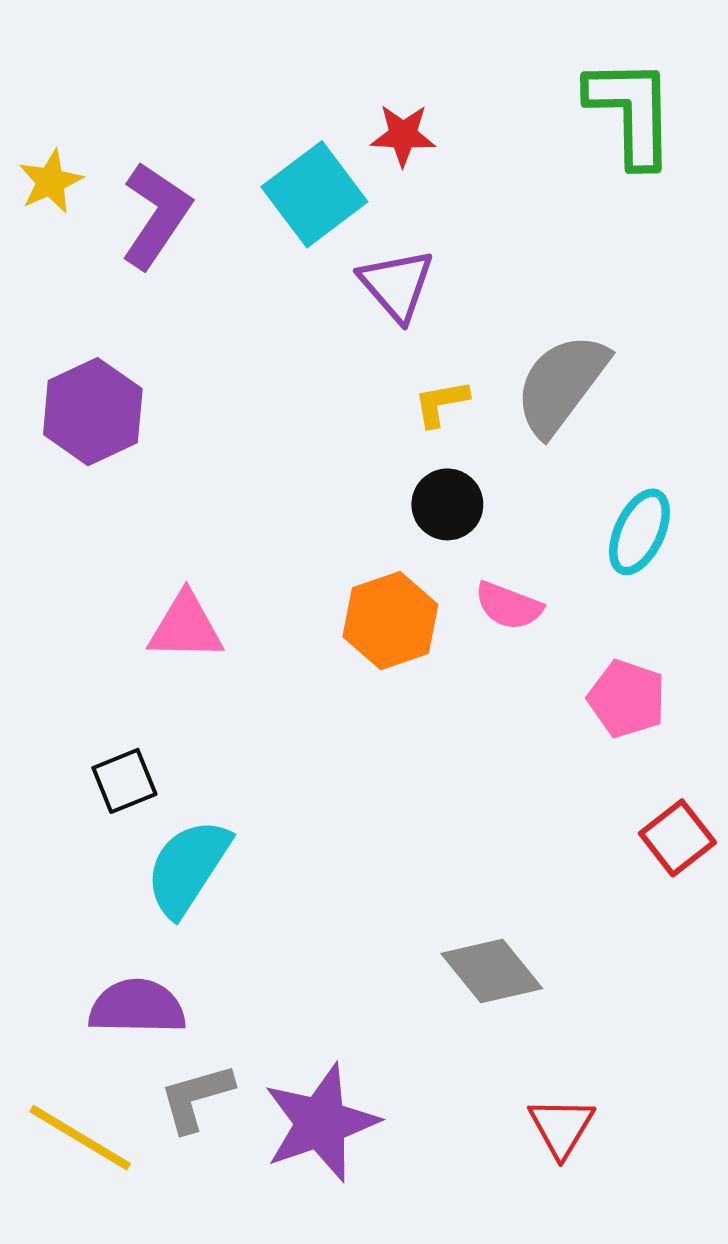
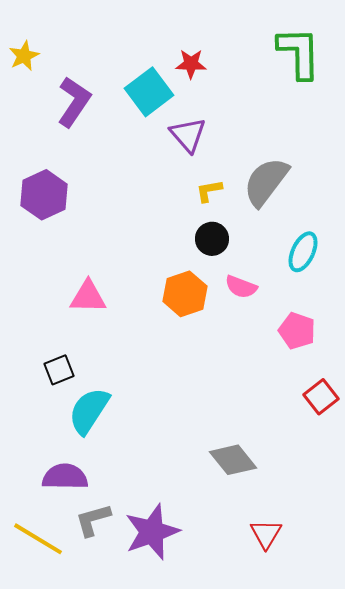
yellow star: (51, 182) -> (24, 56), moved

